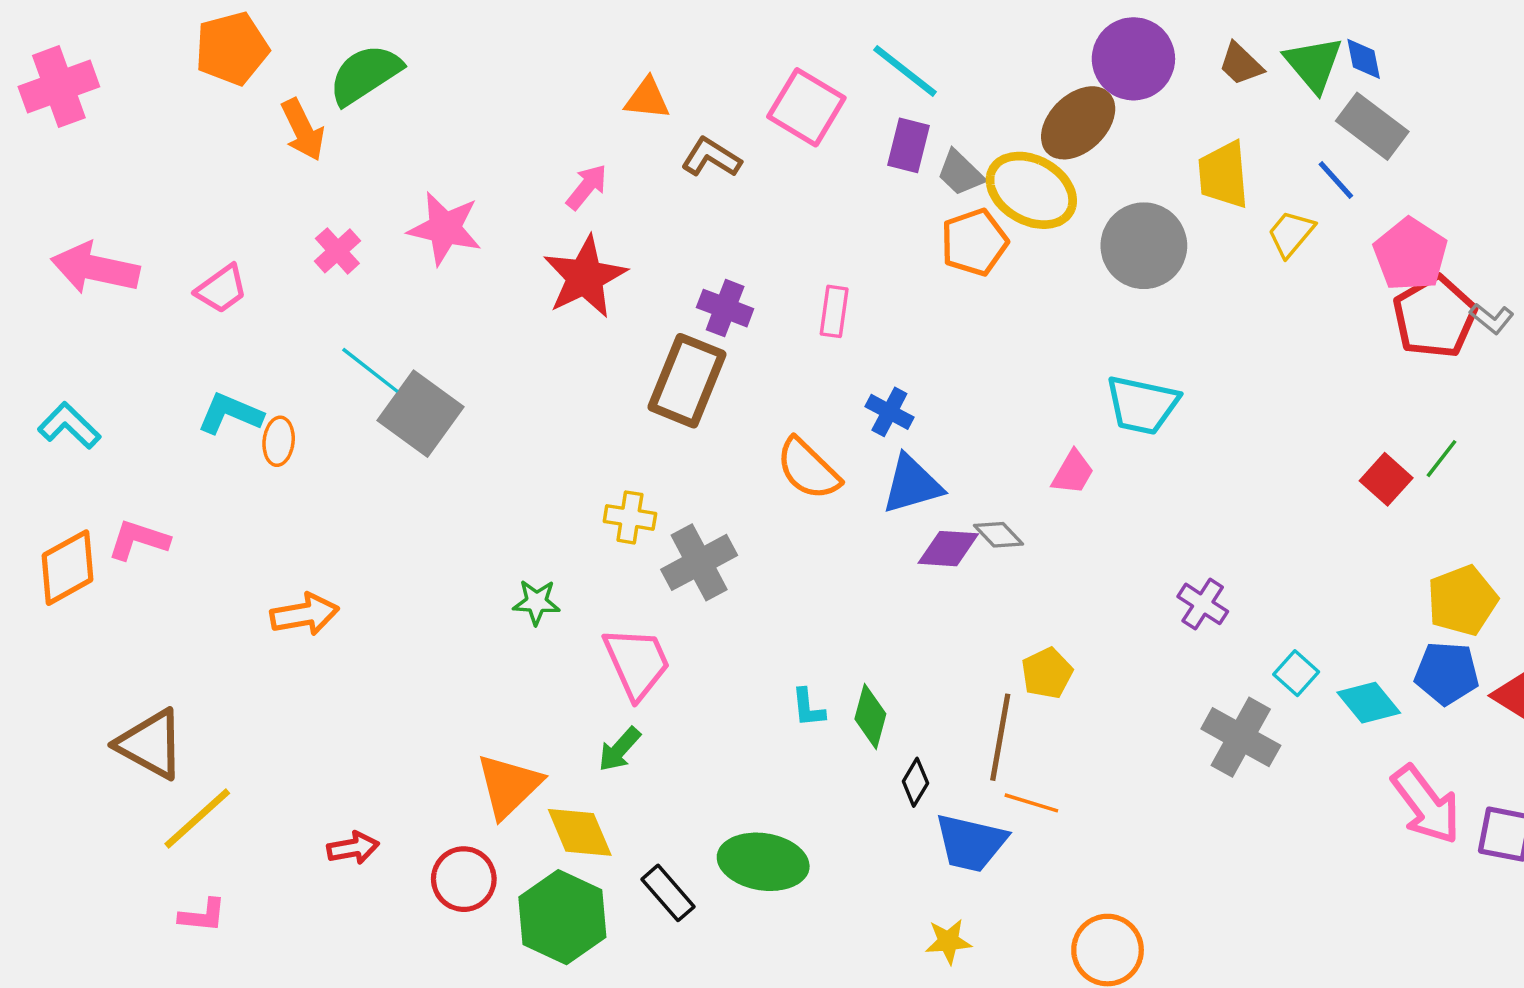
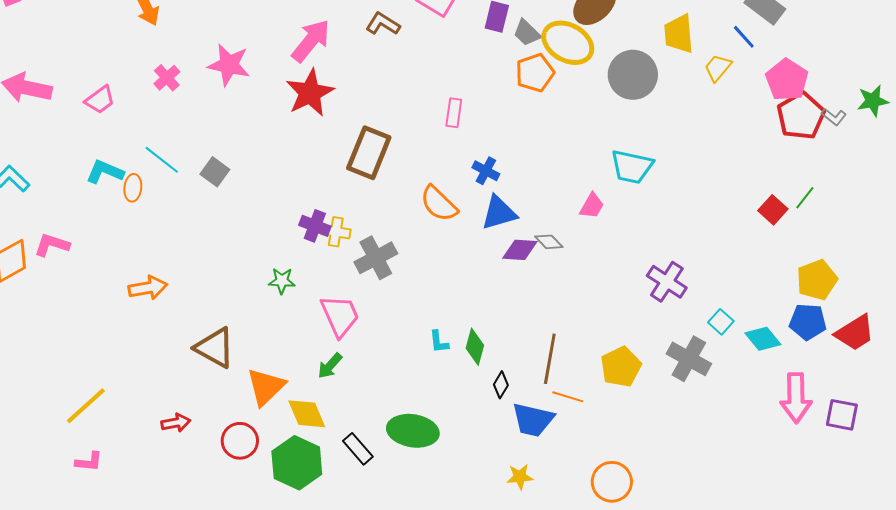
pink arrow: (587, 187) -> (311, 41), size x1.6
purple cross: (725, 308) -> (315, 226), moved
cyan line: (370, 370) -> (162, 160), moved
gray square: (421, 414) -> (215, 172), size x0.6
purple cross: (1203, 604) -> (667, 282), size x1.4
yellow pentagon: (1047, 673) -> (621, 367), moved, size x1.4
brown triangle: (151, 744) -> (215, 348), moved
pink arrow: (1426, 805) -> (796, 398), turned 36

